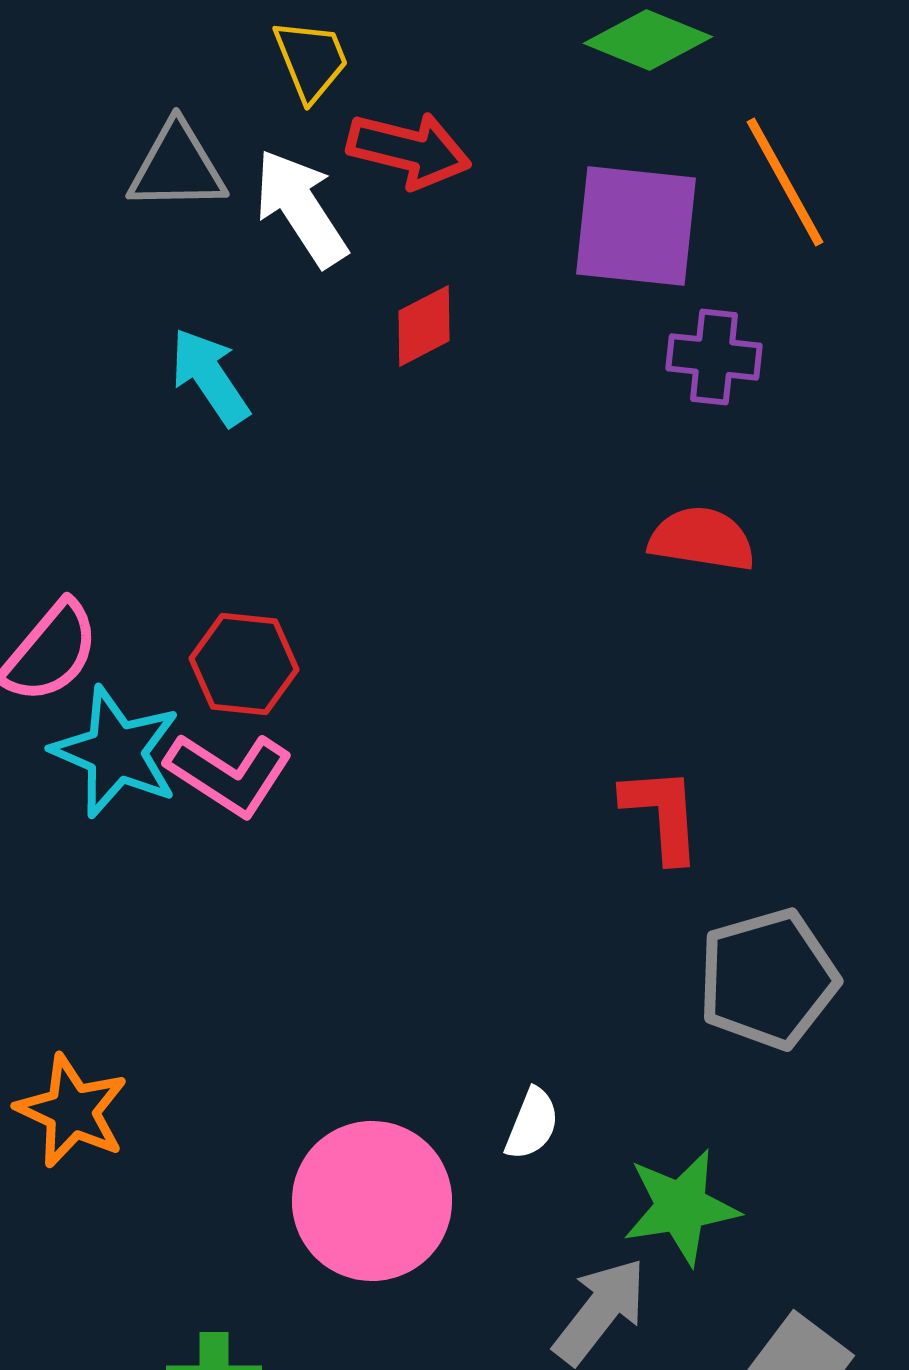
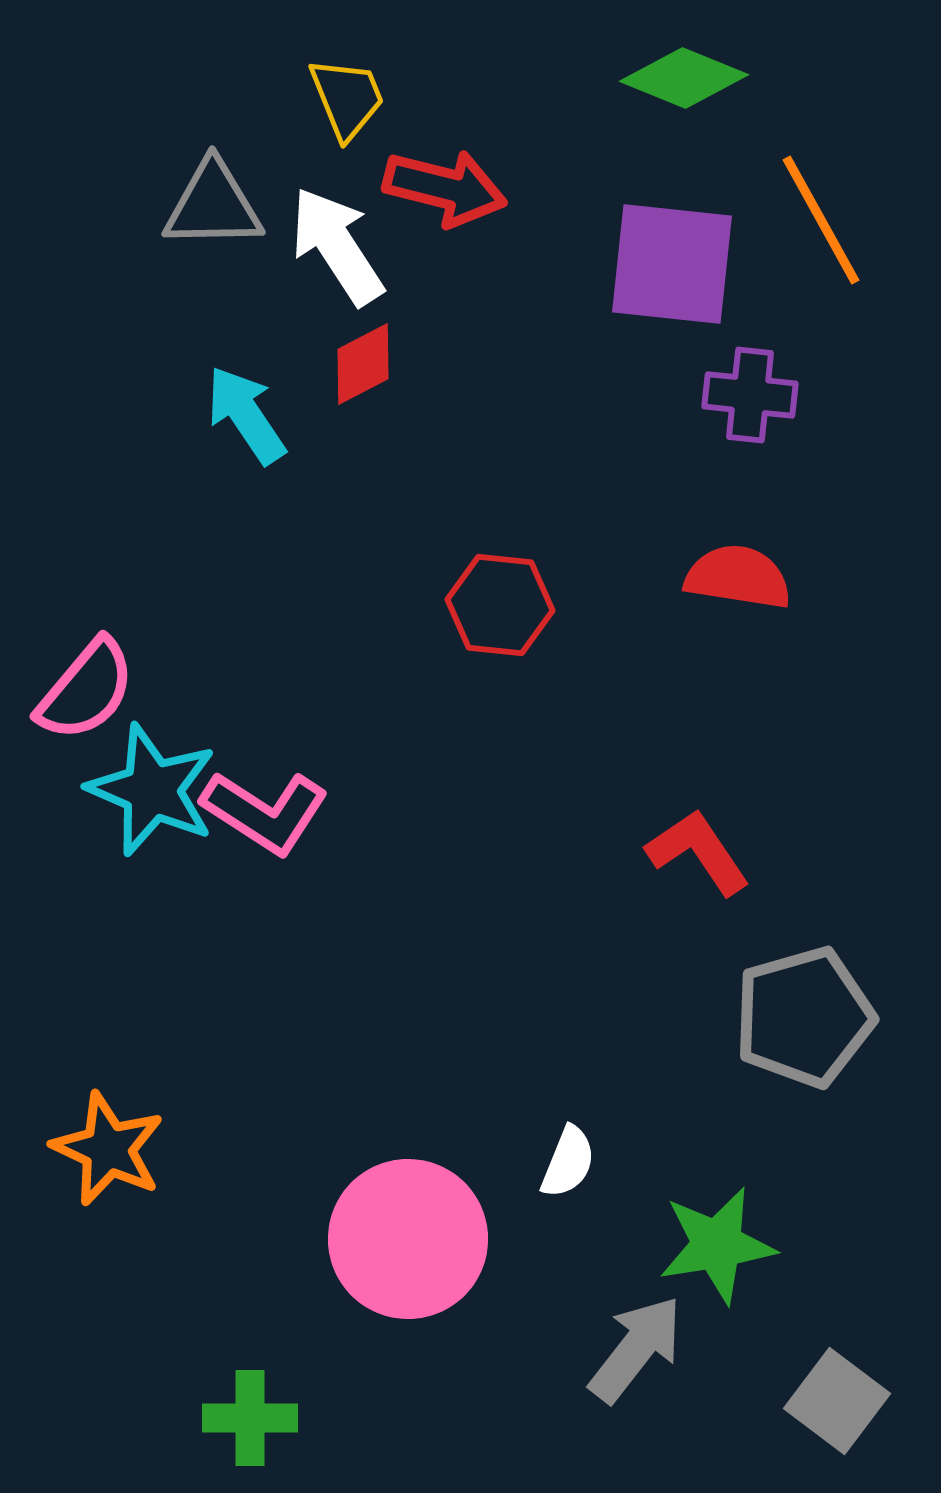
red diamond: (424, 326) -> (363, 364), moved
red hexagon: (244, 664) -> (500, 605), moved
red L-shape: (662, 814) -> (698, 852), turned -30

